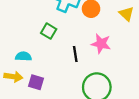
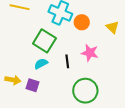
green square: (49, 31) -> (44, 41), size x1.6
cyan semicircle: (23, 56) -> (41, 64), moved, turned -32

